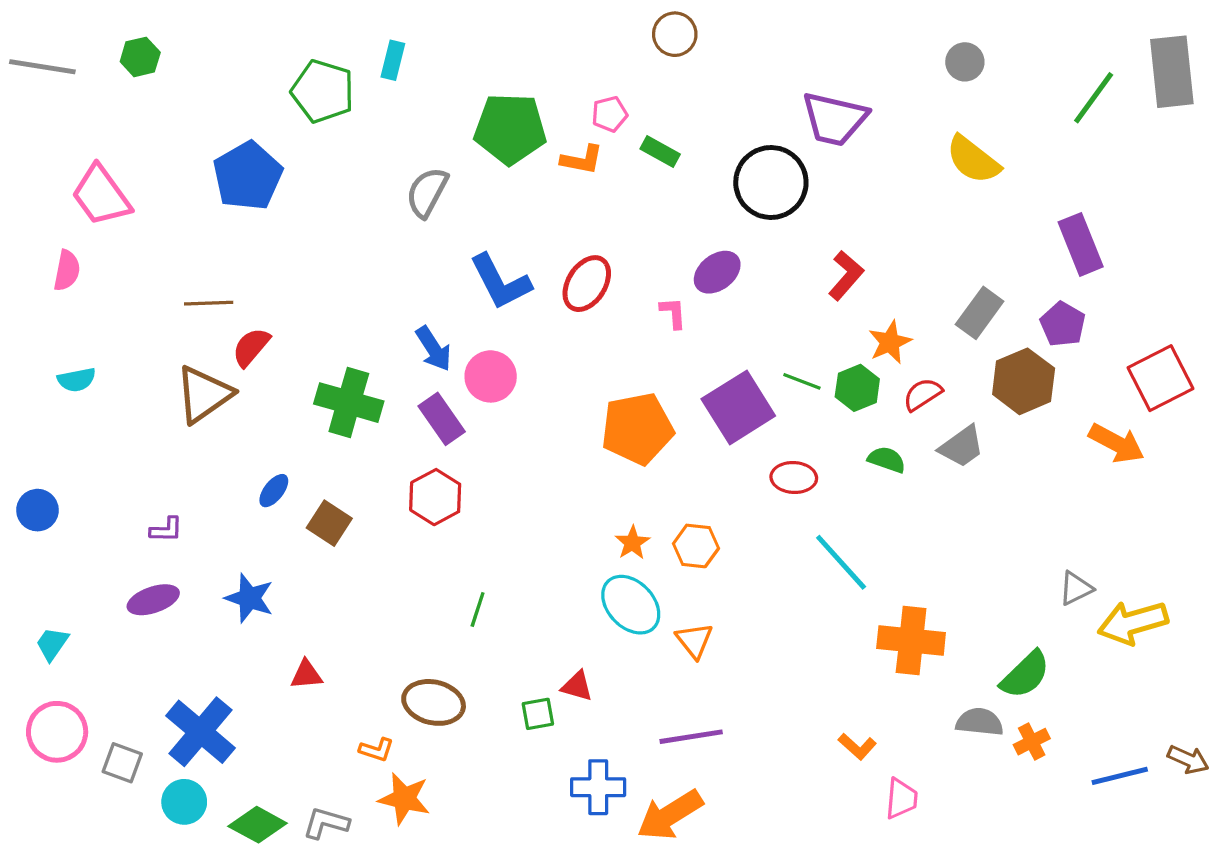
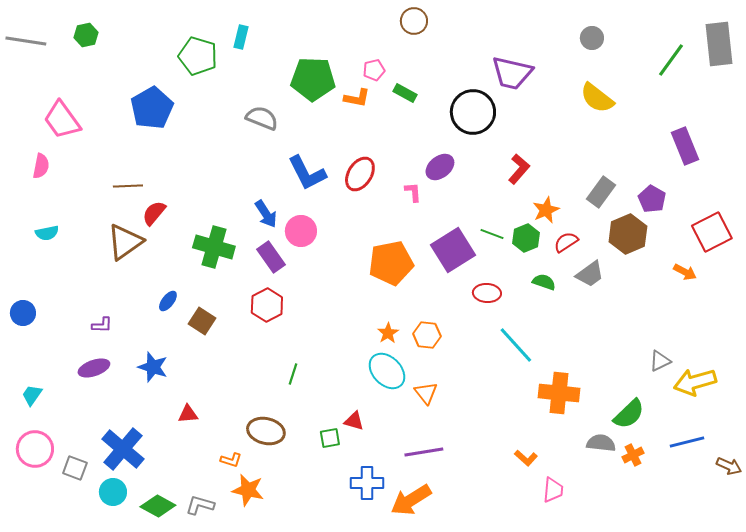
gray semicircle: (427, 192) -> (262, 118), turned 84
purple rectangle: (1081, 244) -> (685, 146), moved
orange arrow: (1116, 443) -> (685, 272), size x0.7
blue line: (1120, 776) -> (687, 442), moved

